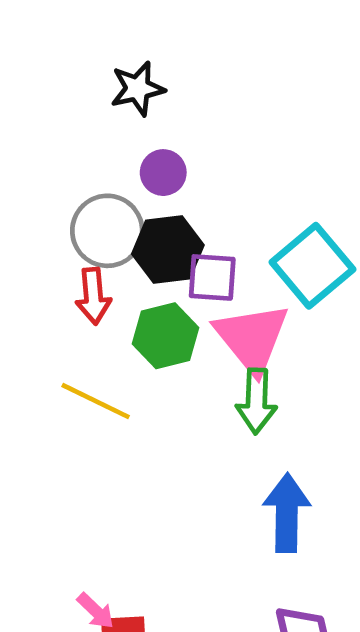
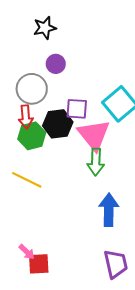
black hexagon: (168, 249) -> (58, 124), moved
green hexagon: (166, 336) -> (32, 136), moved
yellow line: (96, 401) -> (27, 180), moved

